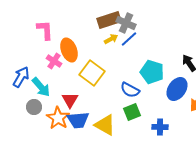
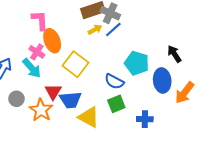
pink L-shape: (45, 30) -> (40, 20), moved
cyan arrow: (41, 87) -> (32, 68), moved
blue ellipse: (177, 89) -> (162, 80), turned -40
blue trapezoid: (78, 120) -> (70, 100), moved

